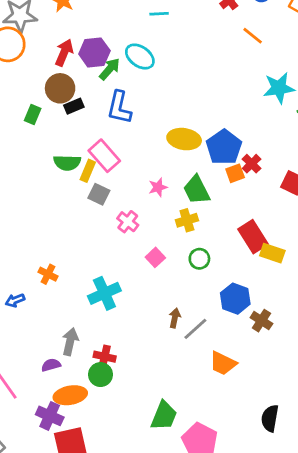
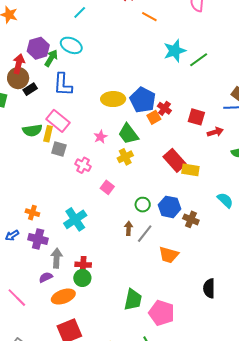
cyan line: (159, 14) -> (80, 12), turned -32
red arrow: (64, 53) -> (19, 64), moved
green circle: (199, 259) -> (143, 205), moved
purple cross: (50, 416) -> (38, 239), moved

